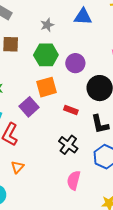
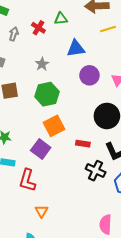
purple circle: (75, 63) -> (89, 75), moved
black cross: (68, 145) -> (96, 171), moved
pink semicircle: (74, 180) -> (105, 224), moved

